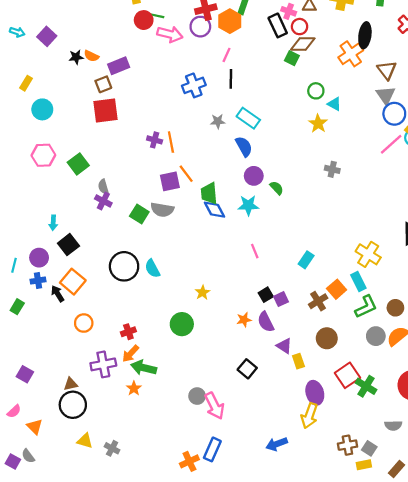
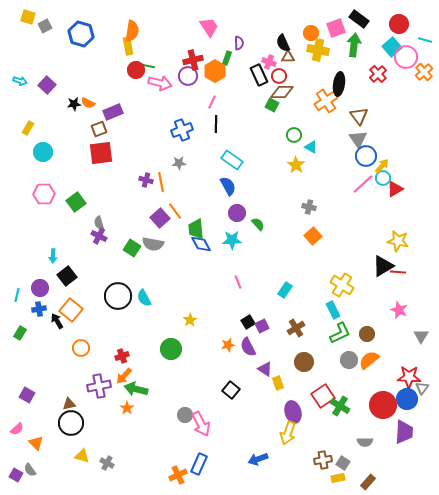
gray star: (218, 121) -> (179, 163), moved
purple square: (170, 181) -> (160, 218), turned -30
orange square: (337, 289) -> (313, 236), moved

